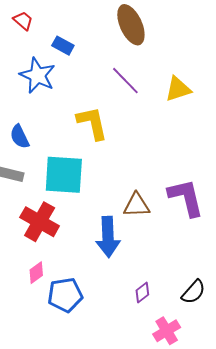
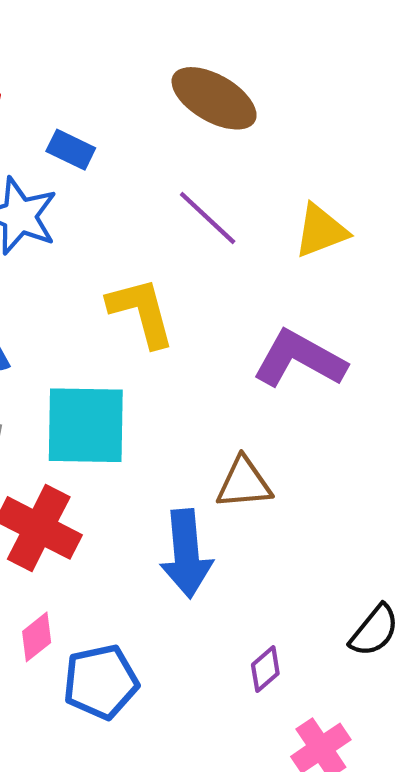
brown ellipse: (131, 25) -> (214, 98), turned -33
purple L-shape: (186, 198) -> (300, 359), moved, turned -45
black semicircle: (193, 292) -> (374, 631), moved

